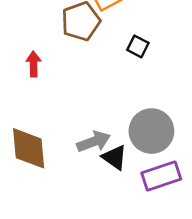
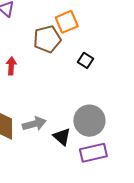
gray arrow: (94, 142) -> (34, 124), moved

